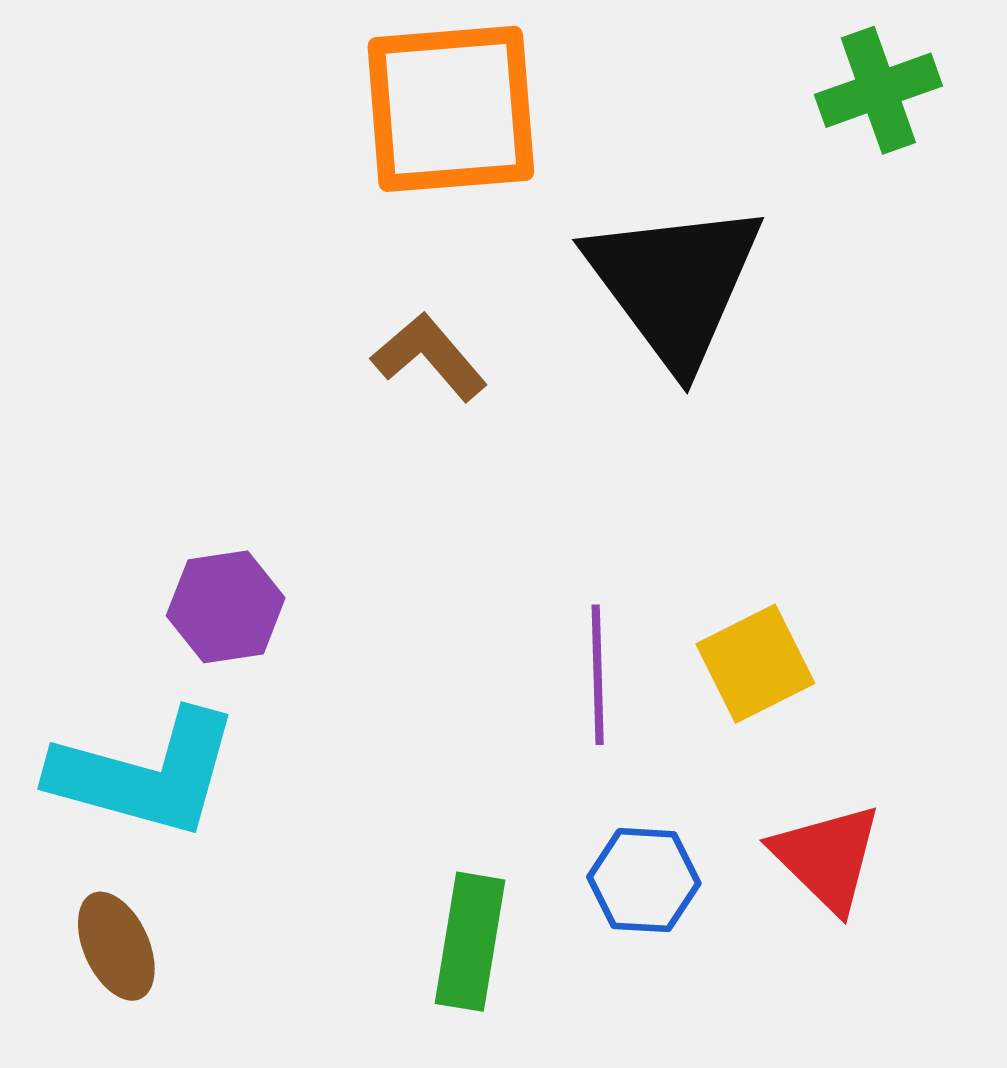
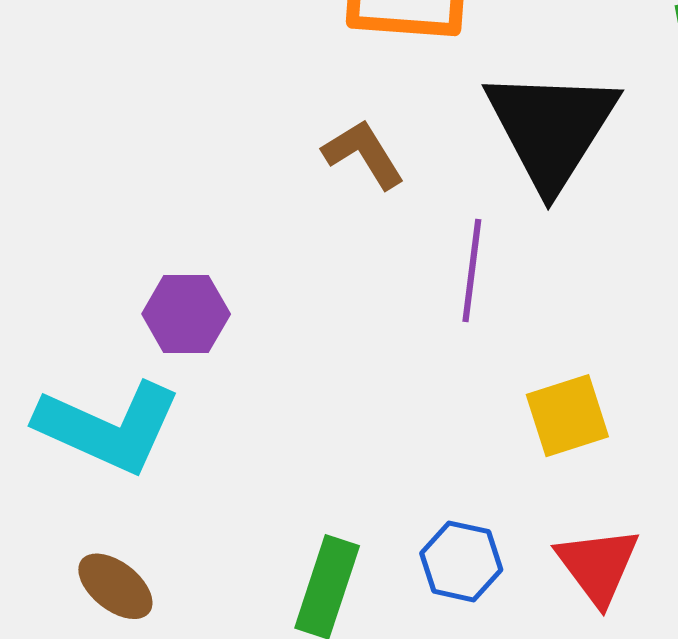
purple line: (598, 675) -> (472, 270), moved
brown ellipse: (116, 946) -> (115, 586), moved, turned -36

